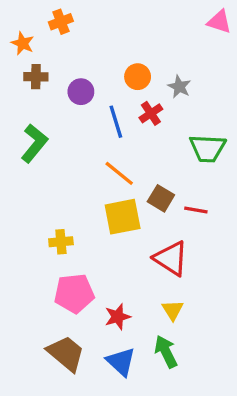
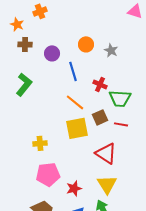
red cross: (151, 113) -> (100, 84), moved, turned -32
green trapezoid: (208, 148) -> (120, 98), moved
brown square: (161, 198) -> (100, 117), turned 35
yellow triangle: (173, 310) -> (107, 184), size x1.5

